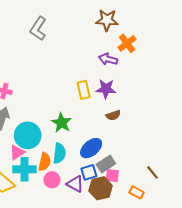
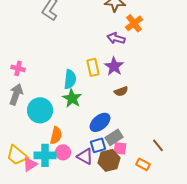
purple star: (106, 89) -> (114, 66), turned 30
pink triangle: (17, 152) -> (30, 164), moved
cyan semicircle: (59, 153) -> (70, 79), moved
cyan cross: (24, 169) -> (45, 155), moved

